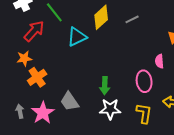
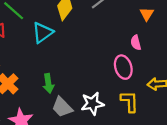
green arrow: (105, 86) -> (48, 83), moved
gray trapezoid: (70, 101) -> (62, 107), moved

